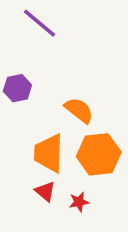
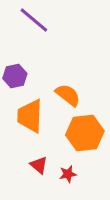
orange trapezoid: (49, 153) -> (30, 116), moved

